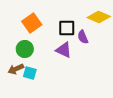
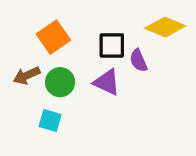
green circle: (25, 49) -> (60, 82), moved
brown arrow: (16, 69) -> (27, 75), moved

